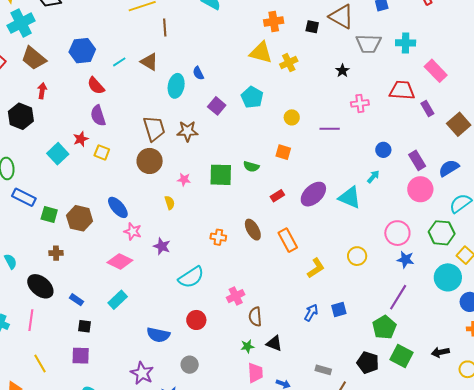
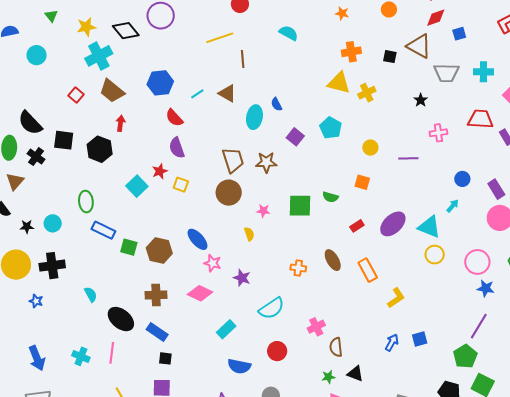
brown cross: (56, 253) -> (156, 295), moved, size x1.5
yellow circle: (357, 256) -> (435, 255), moved
blue rectangle: (76, 300) -> (157, 332), size x1.5
cyan rectangle: (118, 300) -> (226, 329), moved

